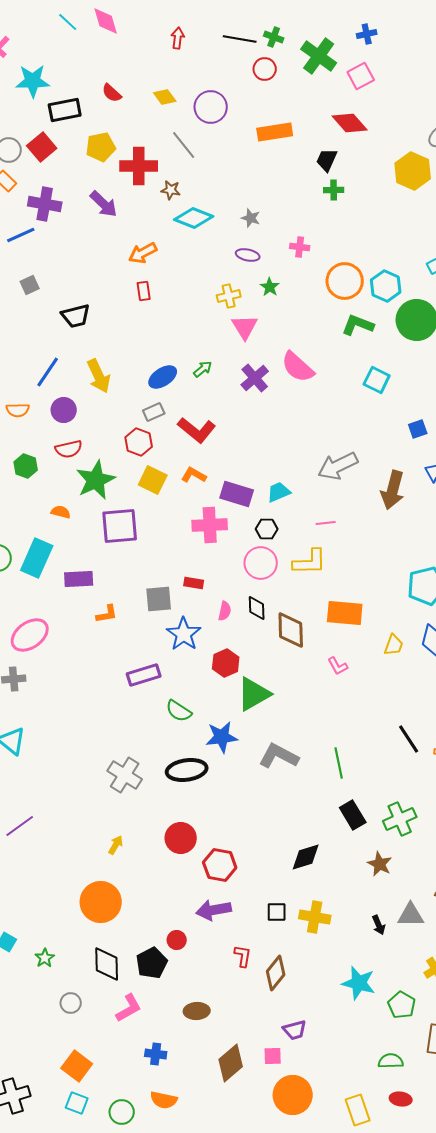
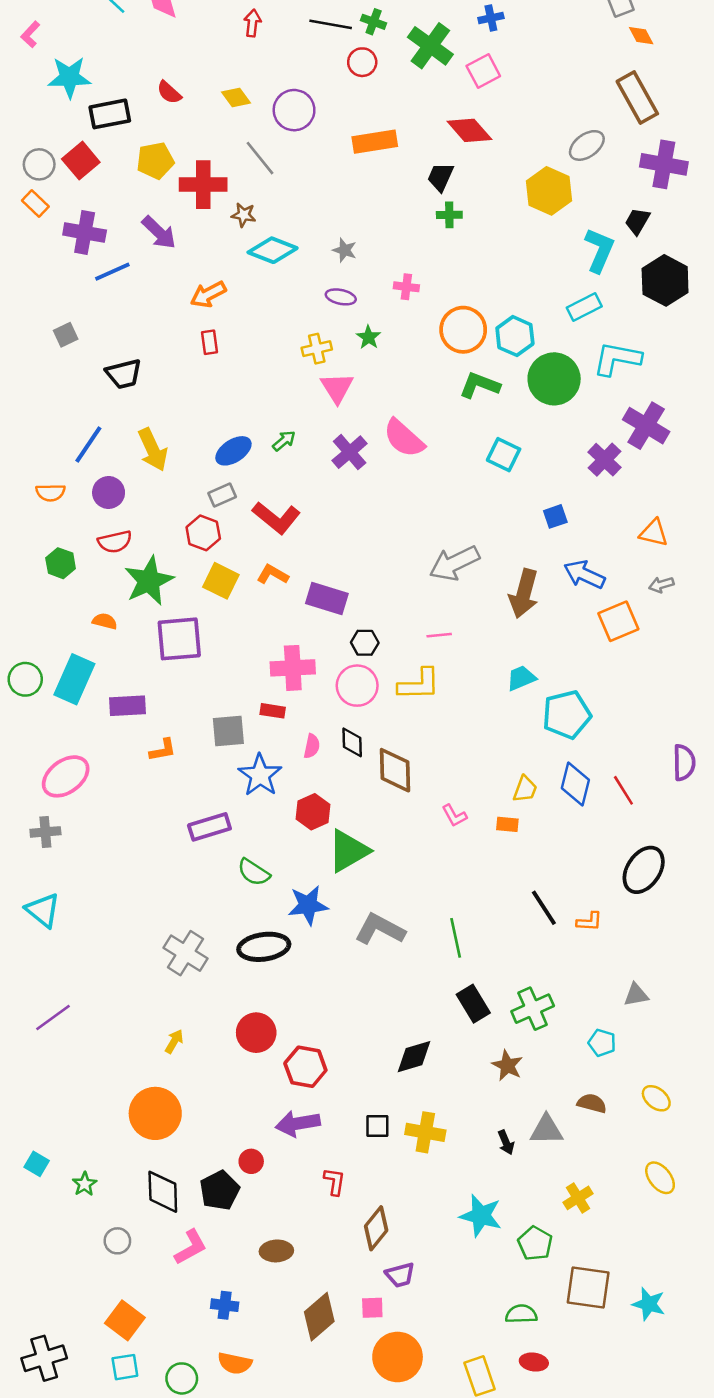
blue line: (21, 235) -> (112, 272), moved
cyan trapezoid: (279, 492) -> (521, 678), moved
pink cross: (210, 525) -> (293, 668), moved
orange rectangle: (345, 613) -> (507, 824), moved, size x0.5
brown diamond: (276, 973) -> (376, 1228), moved
cyan square: (77, 1103) -> (125, 1367), turned -30

